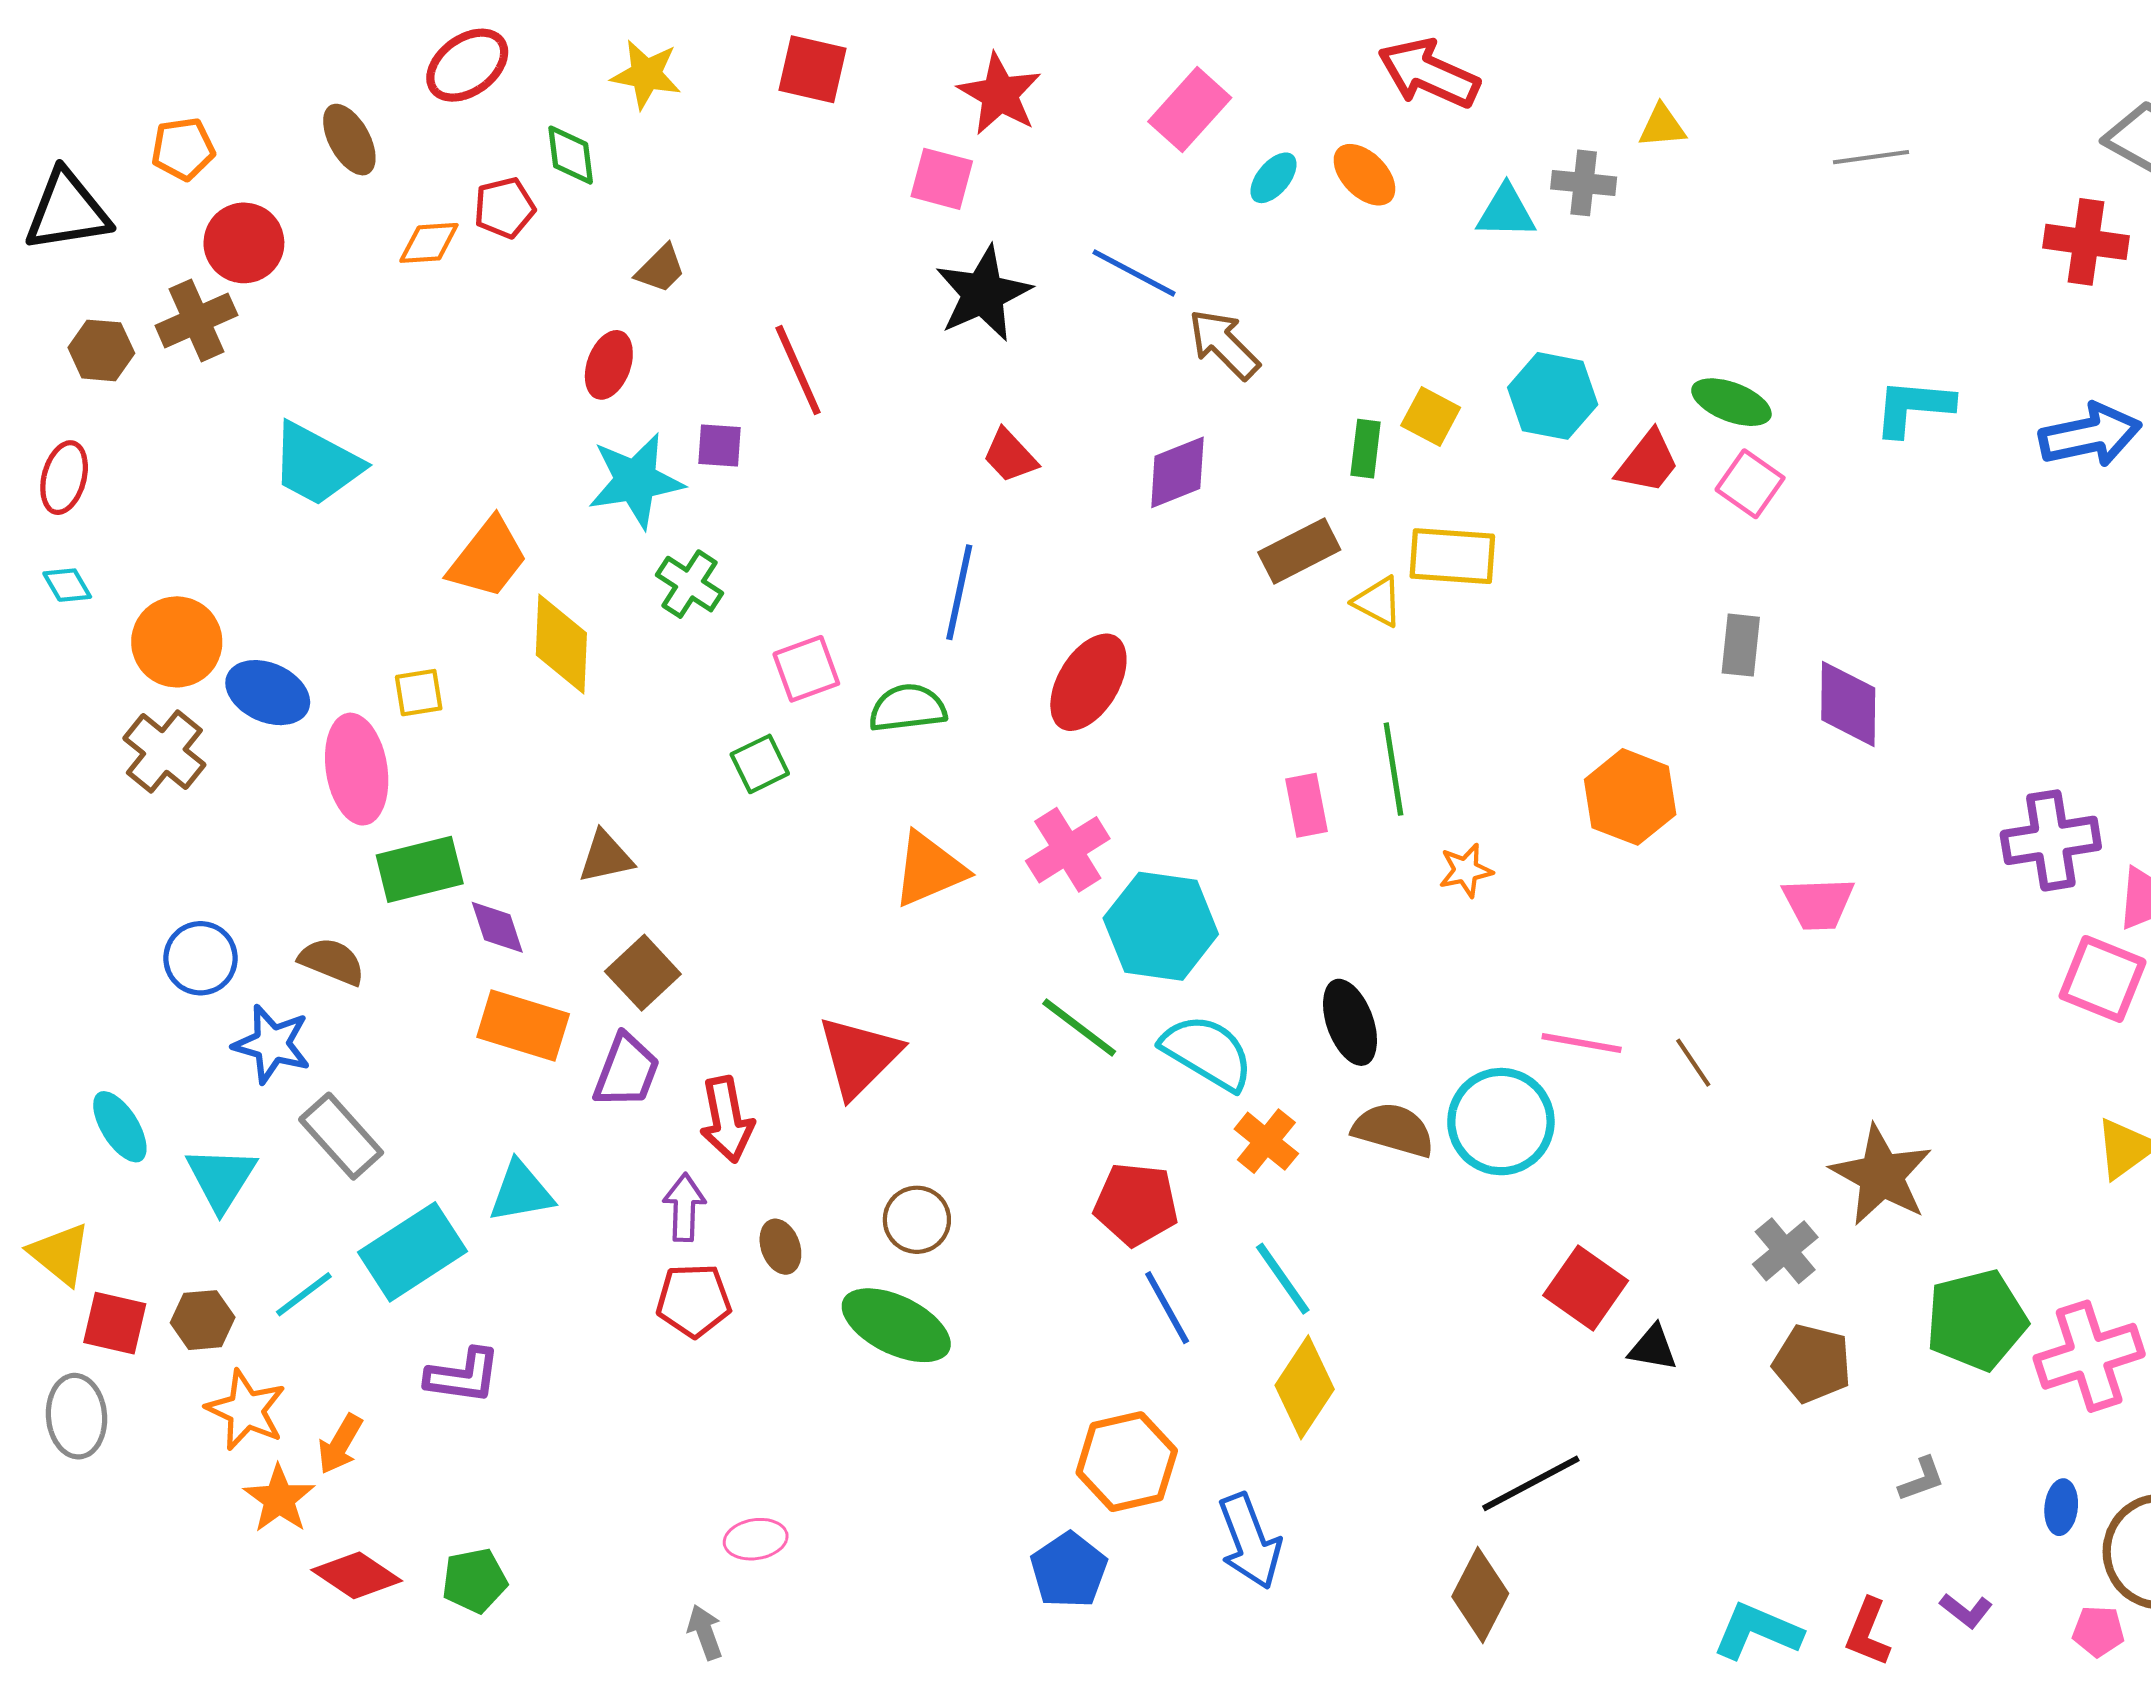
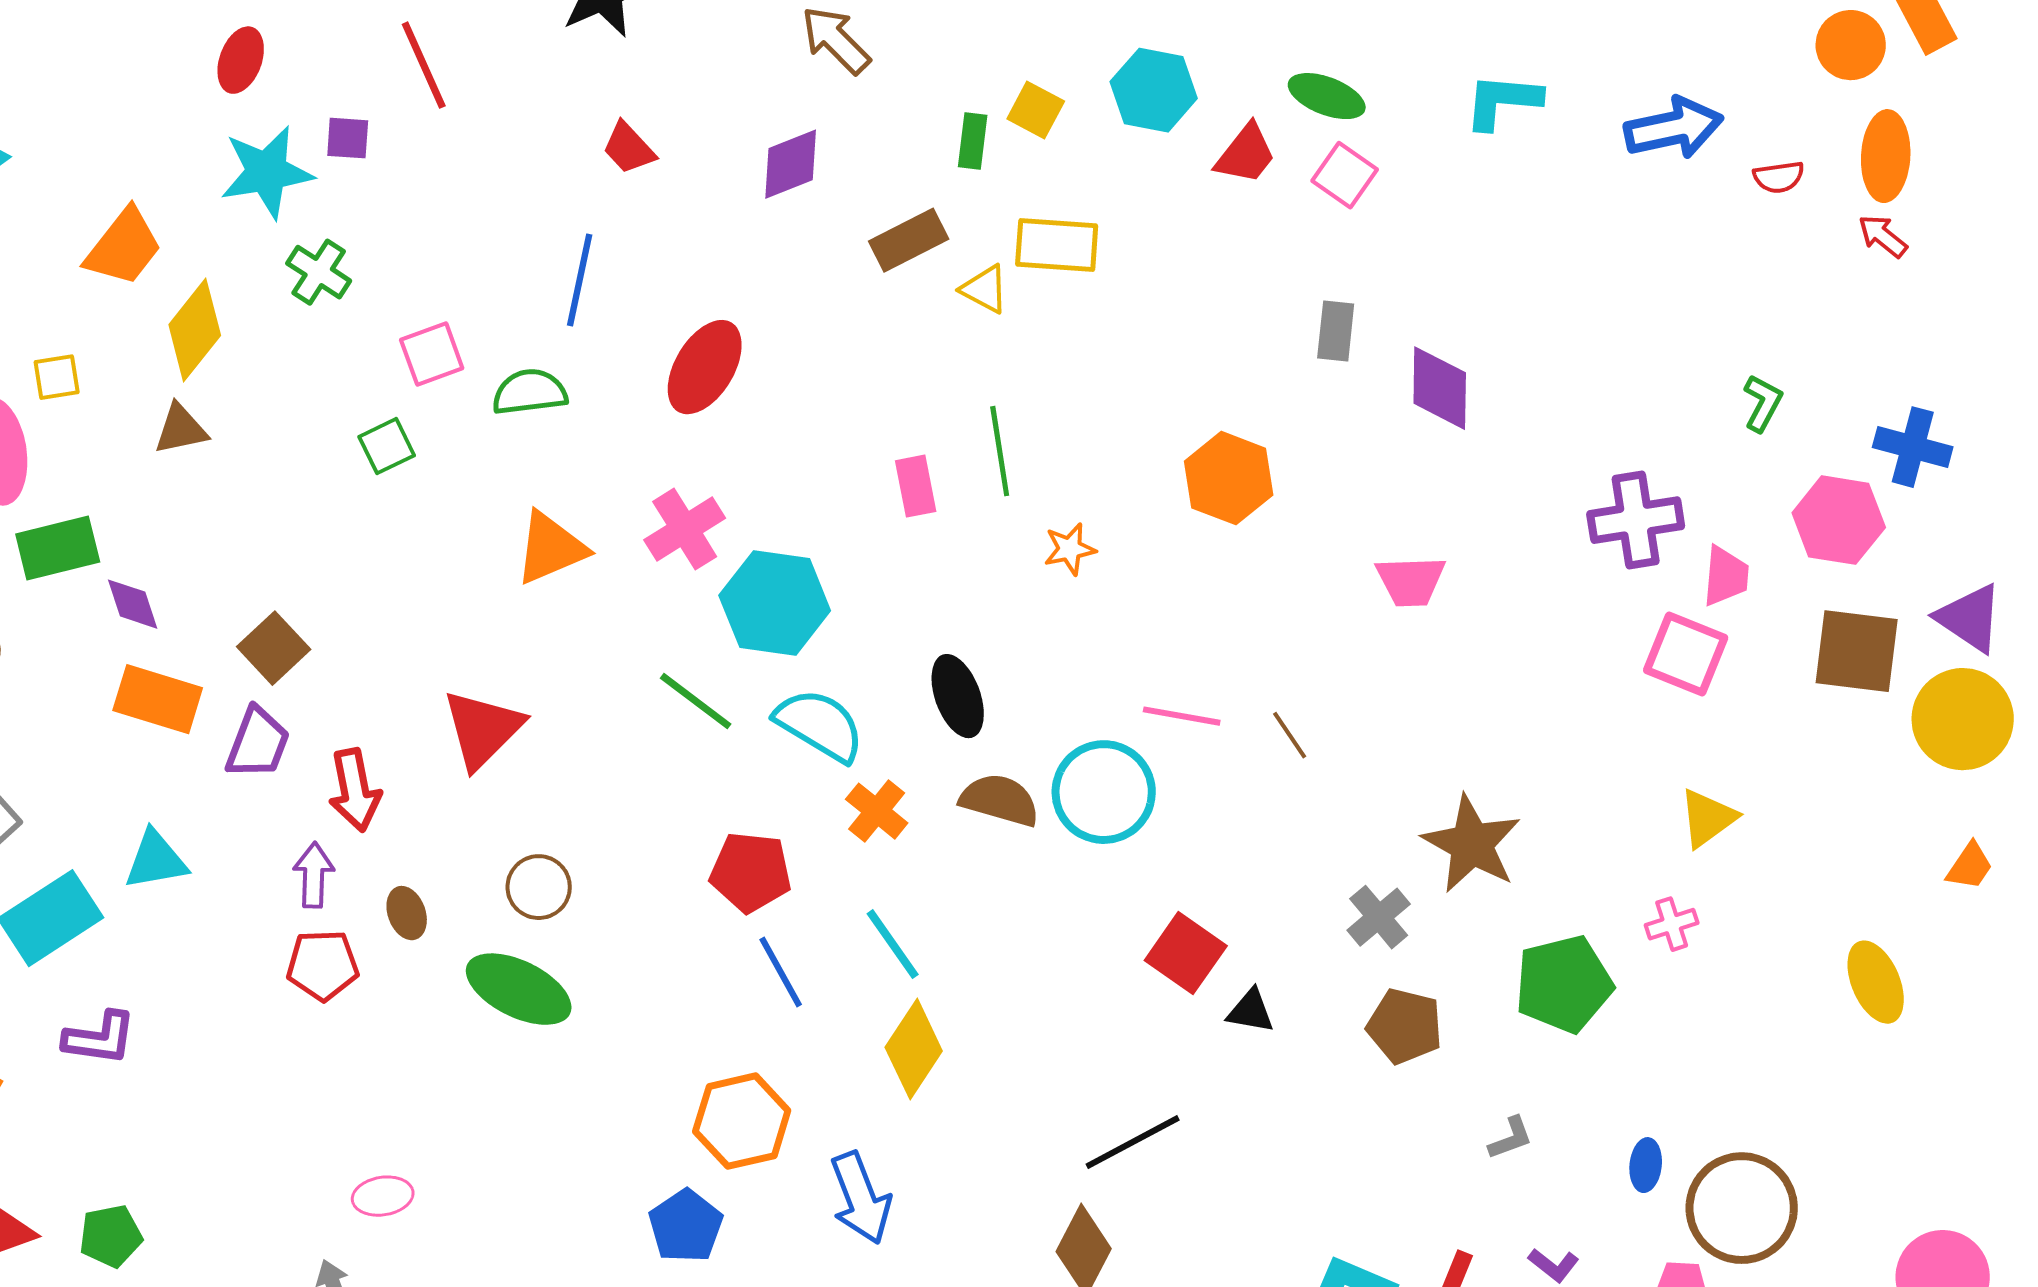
yellow diamond: (561, 644) -> (195, 330), turned 36
brown triangle: (606, 857) -> (181, 429), moved
pink cross: (2089, 1356) -> (1672, 924), moved, size x0.5

